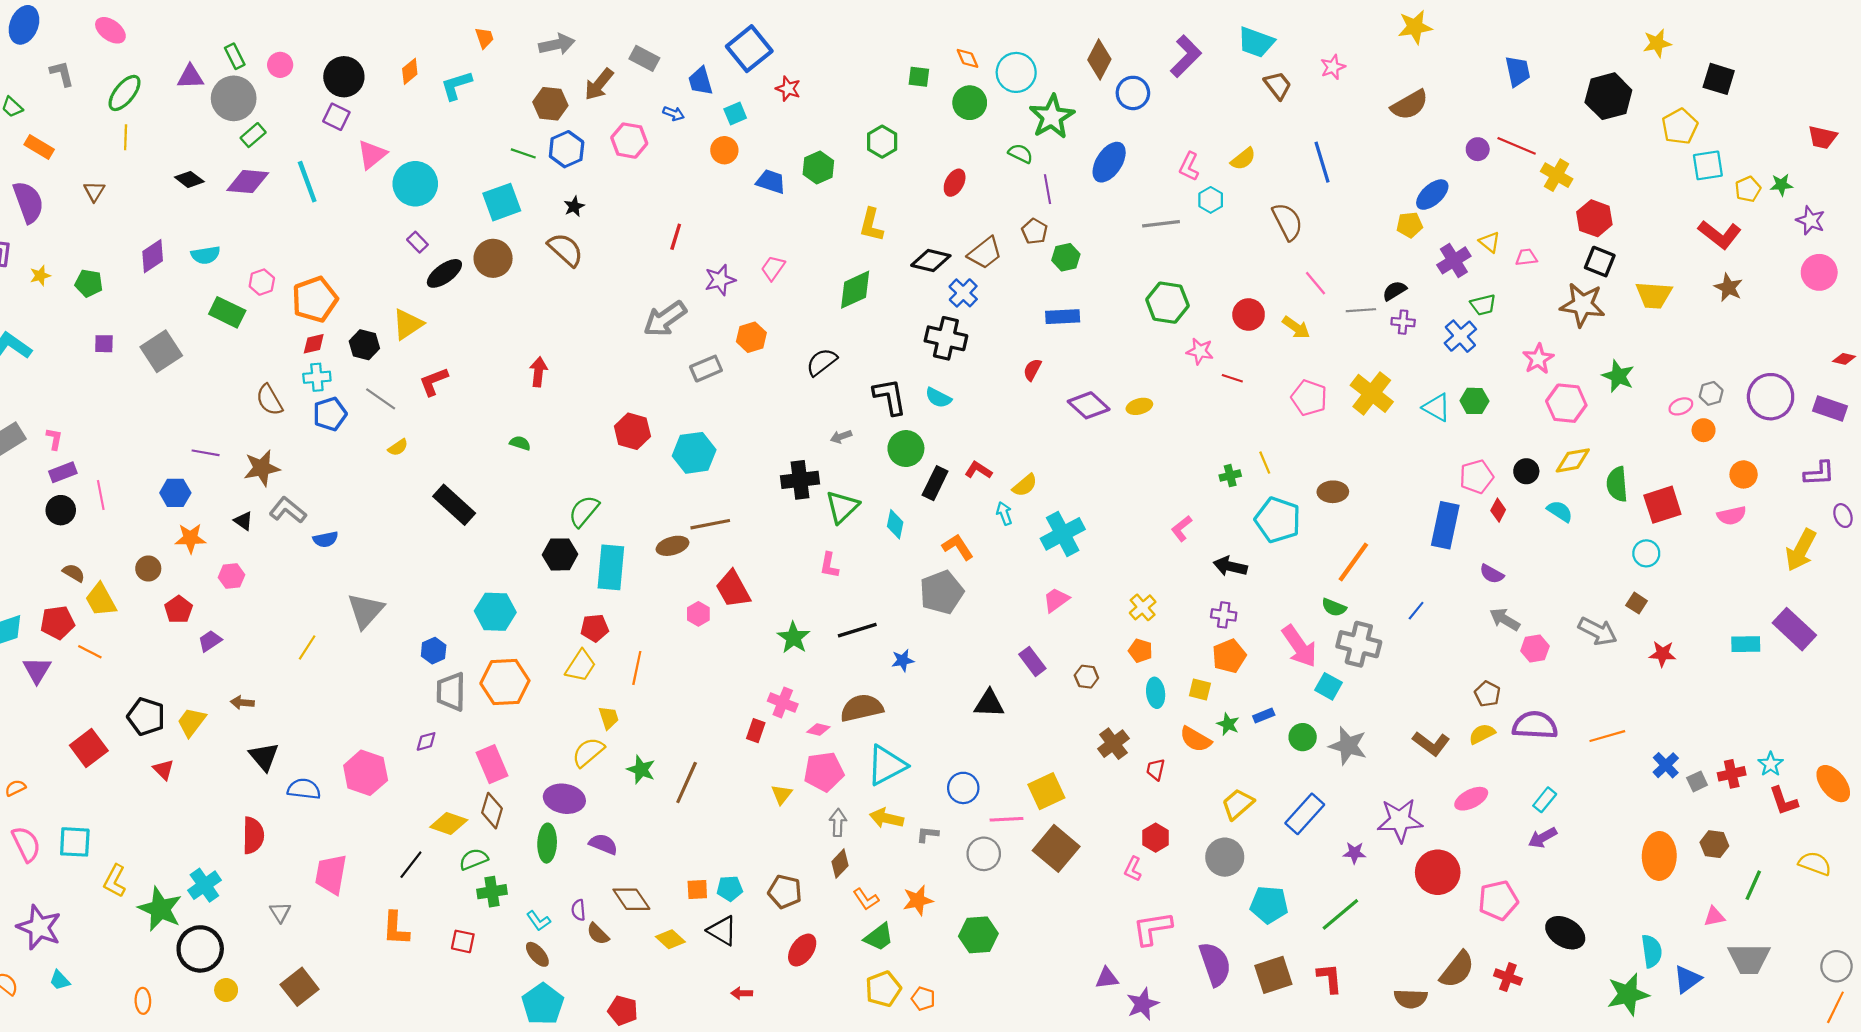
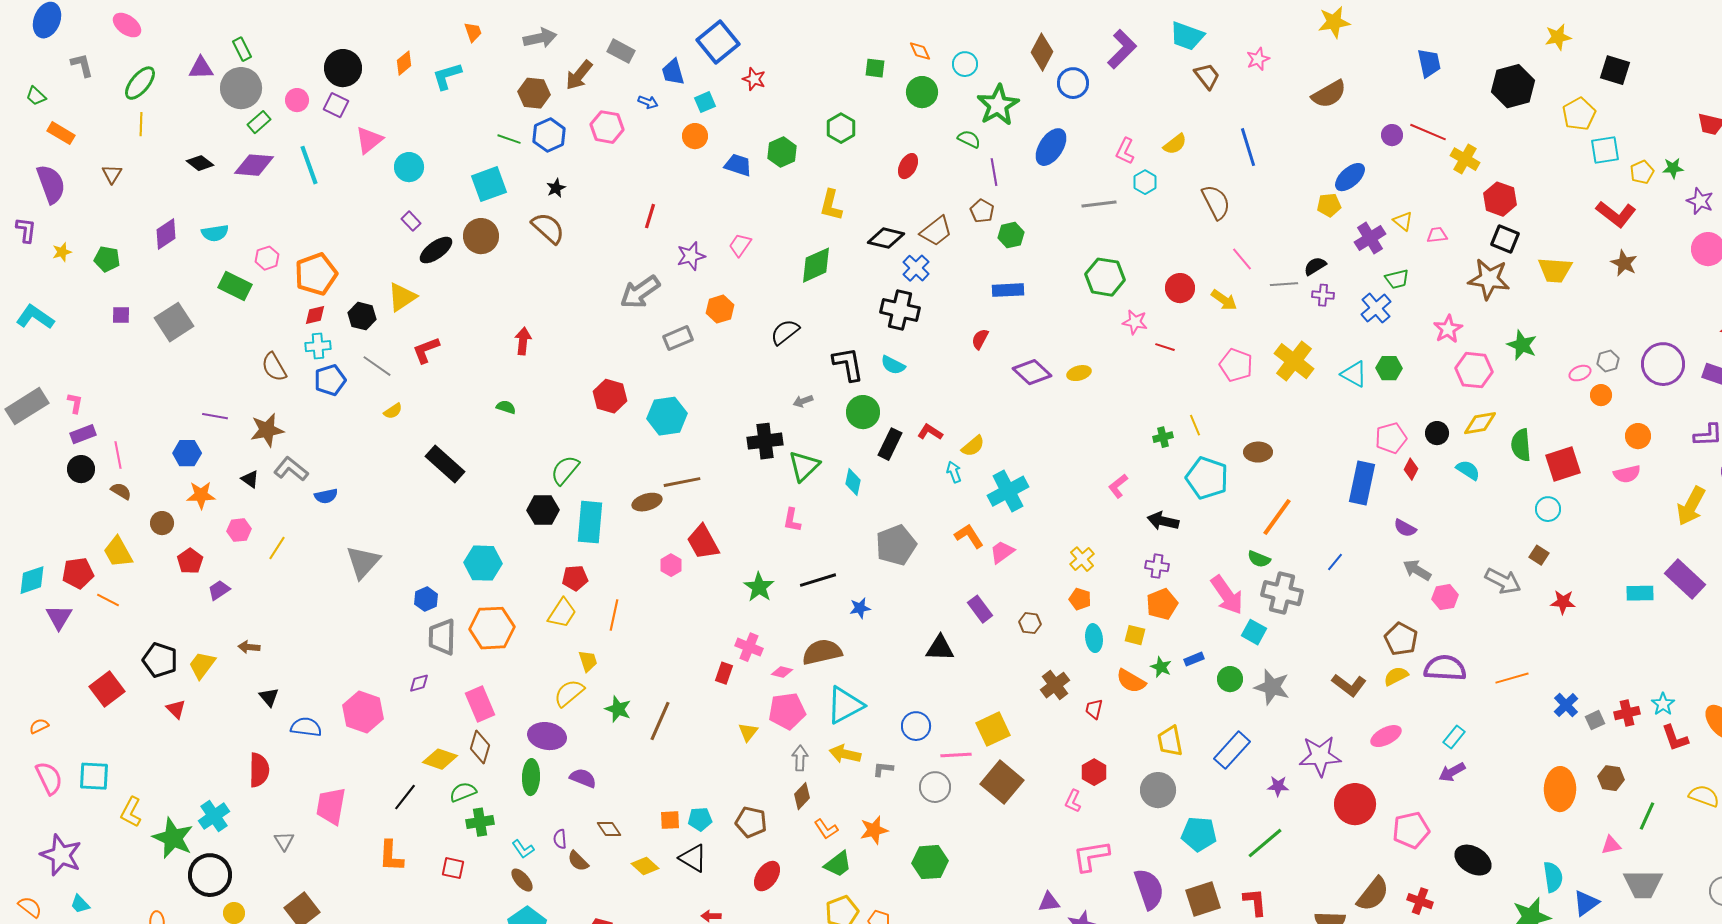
pink circle: (280, 65) -> (297, 100), moved
cyan circle: (1016, 72) -> (965, 64), size x0.7
cyan circle: (415, 184) -> (409, 167), size x0.7
orange L-shape: (958, 547) -> (969, 536), moved
brown semicircle: (74, 573) -> (121, 491), moved
yellow line: (307, 647) -> (277, 548), moved
brown pentagon: (1487, 694) -> (1401, 639), size x1.4
black triangle: (264, 757) -> (269, 697), size x0.7
yellow trapezoid: (1238, 804) -> (1170, 741), turned -60
brown diamond: (631, 899) -> (609, 829), size x0.7

